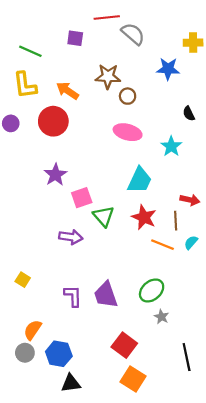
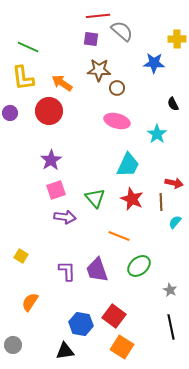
purple square: (75, 38) -> (91, 39), moved
pink square: (82, 198) -> (56, 190), moved
orange line: (163, 245) -> (119, 236), moved
gray star: (161, 317) -> (170, 290), moved
gray circle: (25, 353) -> (13, 345), moved
blue hexagon: (59, 354) -> (81, 324), moved

